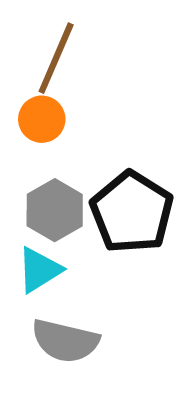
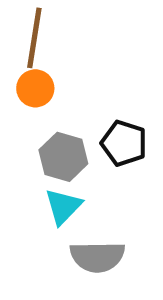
black pentagon: (132, 212) -> (124, 143), size x0.7

